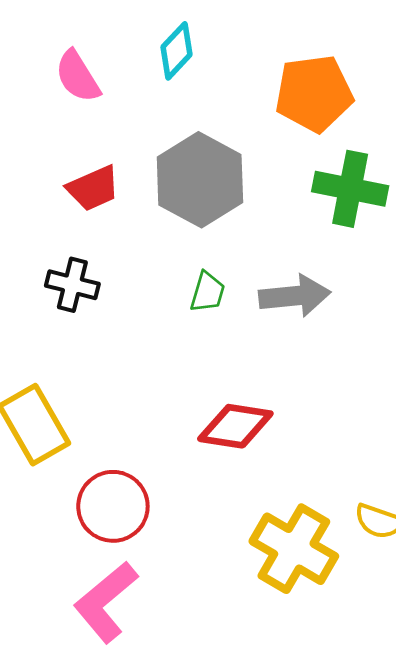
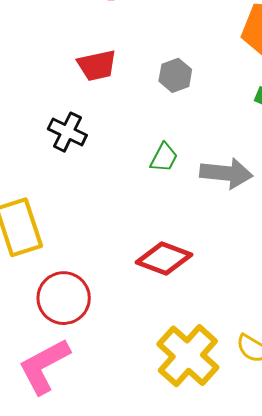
gray hexagon: (200, 180) -> (175, 75), size x0.5

